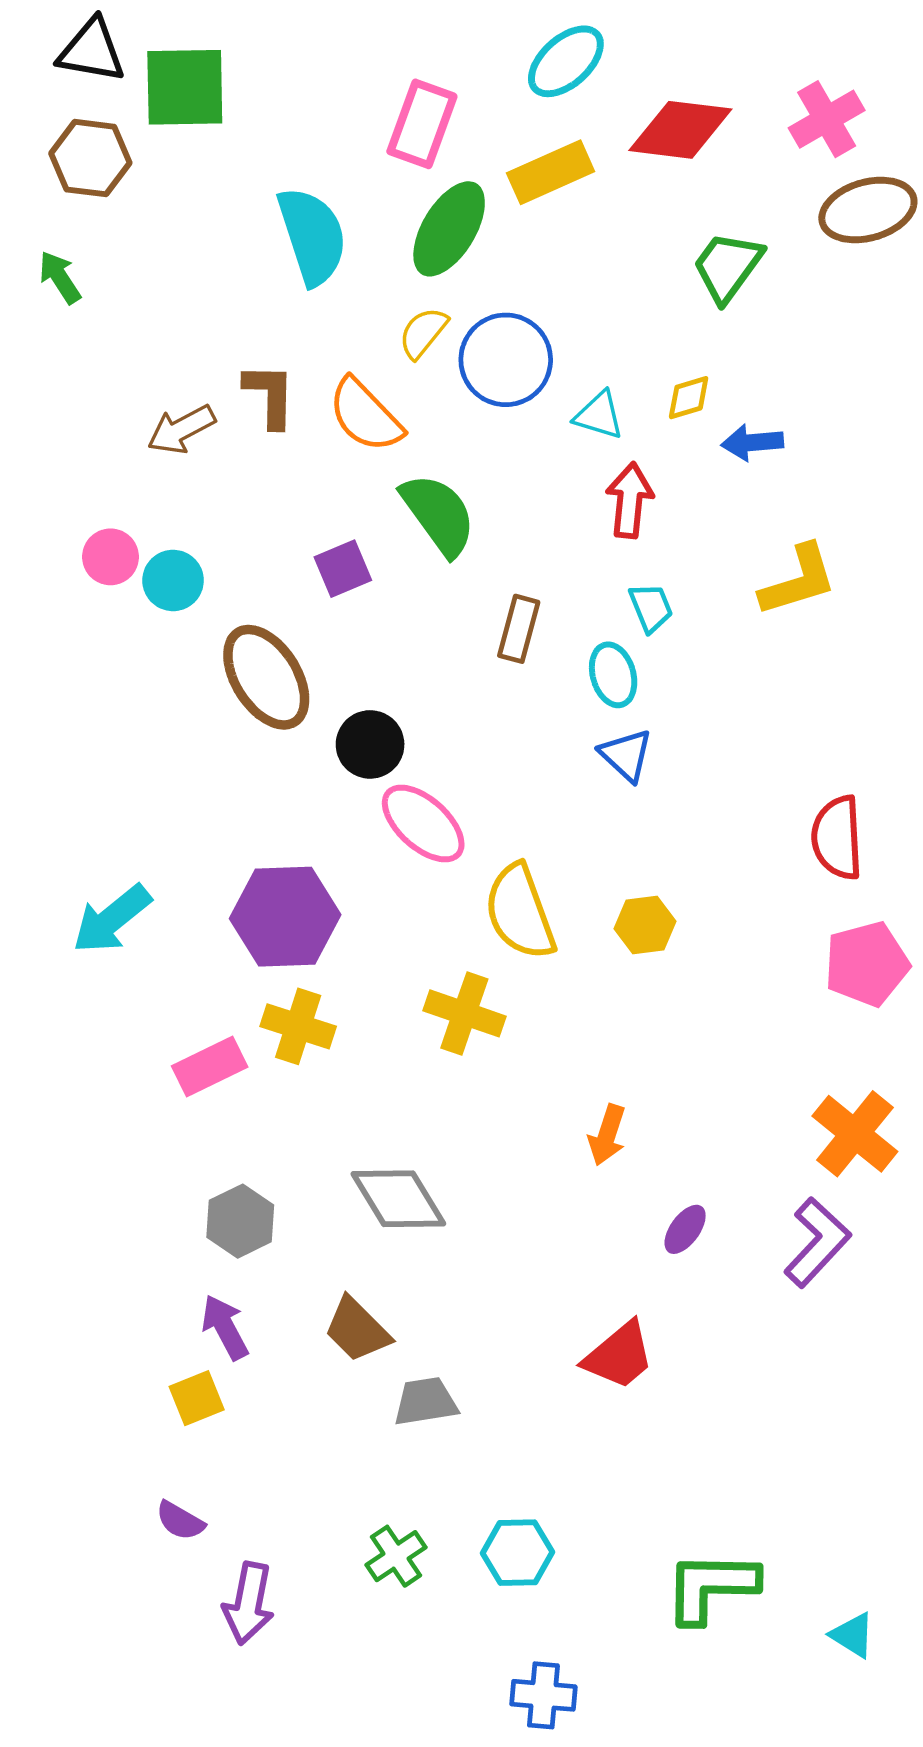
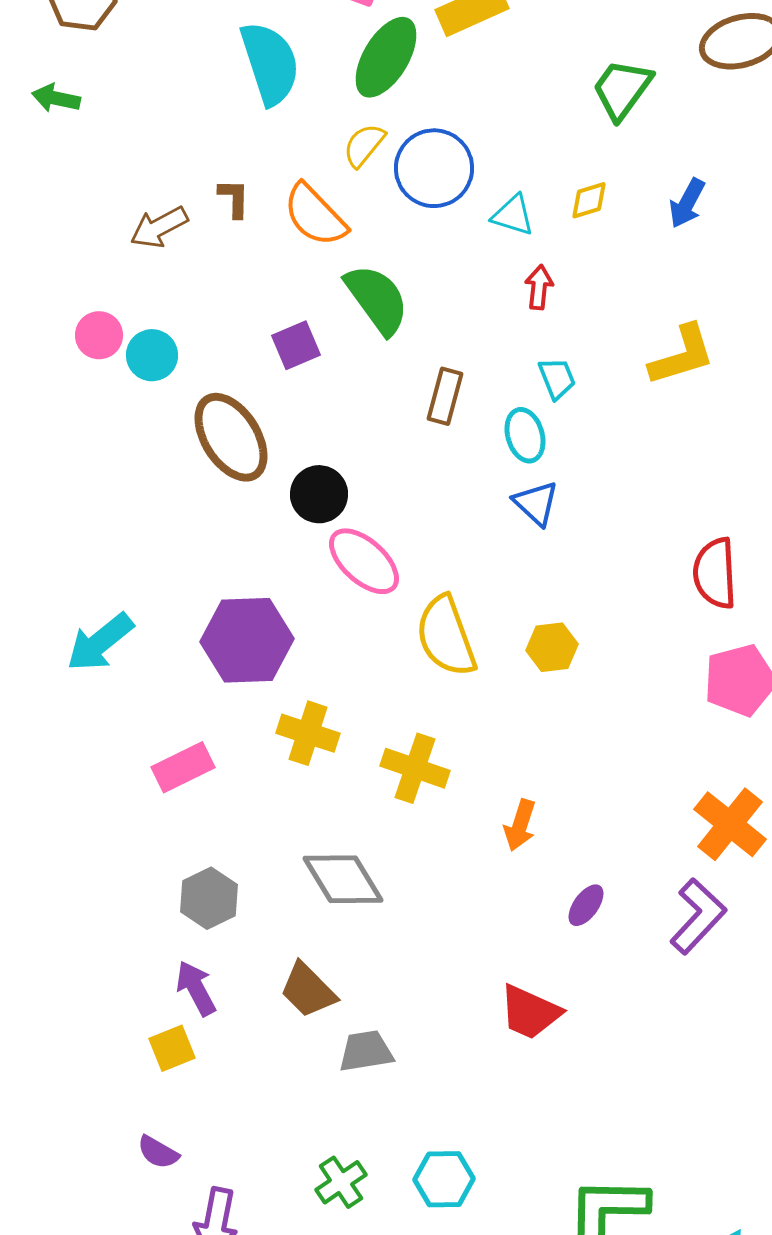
green arrow: (60, 277) -> (56, 98), turned -45
brown L-shape: (270, 395) -> (234, 198), size x0.7
blue arrow: (752, 442) -> (687, 203), moved, turned -57
red arrow: (630, 500) -> (539, 287), size x0.7
yellow cross: (464, 1013) -> (415, 768), moved
yellow cross: (298, 1026) -> (308, 733), moved
red trapezoid: (619, 1356) -> (530, 1012), turned 64

